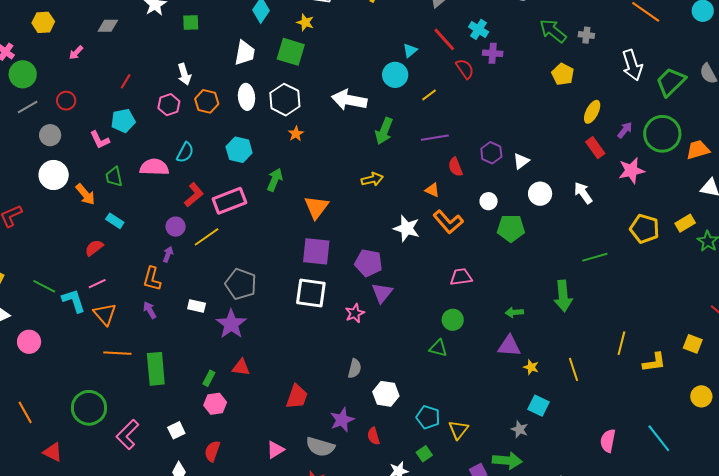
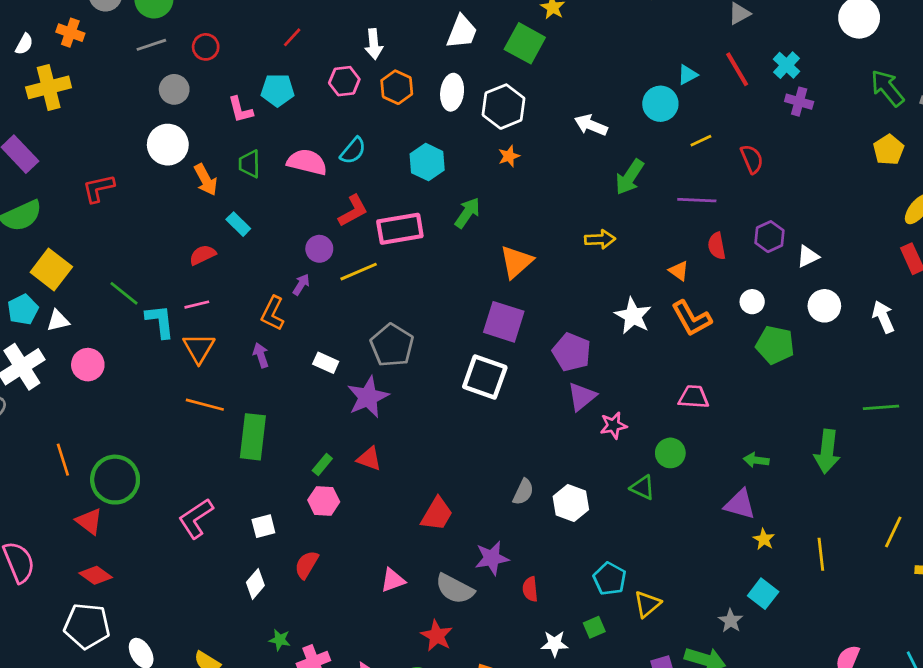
red semicircle: (465, 69) -> (752, 159), moved
white arrow: (349, 100) -> (591, 125), size x0.7
pink star: (355, 313) -> (613, 425), moved
white hexagon: (386, 394) -> (571, 503), moved
green circle: (89, 408) -> (115, 480), moved

